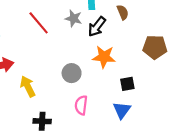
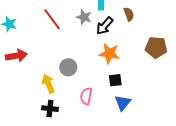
gray circle: (72, 73) -> (68, 67), moved
black square: (127, 84) -> (115, 80), moved
yellow arrow: (28, 86) -> (48, 84), moved

